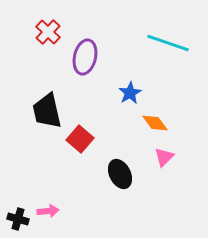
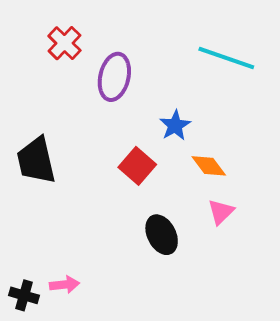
black trapezoid: (47, 111) -> (36, 160), moved
red square: (80, 139) -> (137, 166), moved

